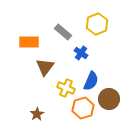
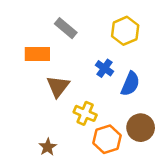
gray rectangle: (63, 32) -> (66, 28), moved
blue semicircle: (91, 81) -> (130, 84), moved

